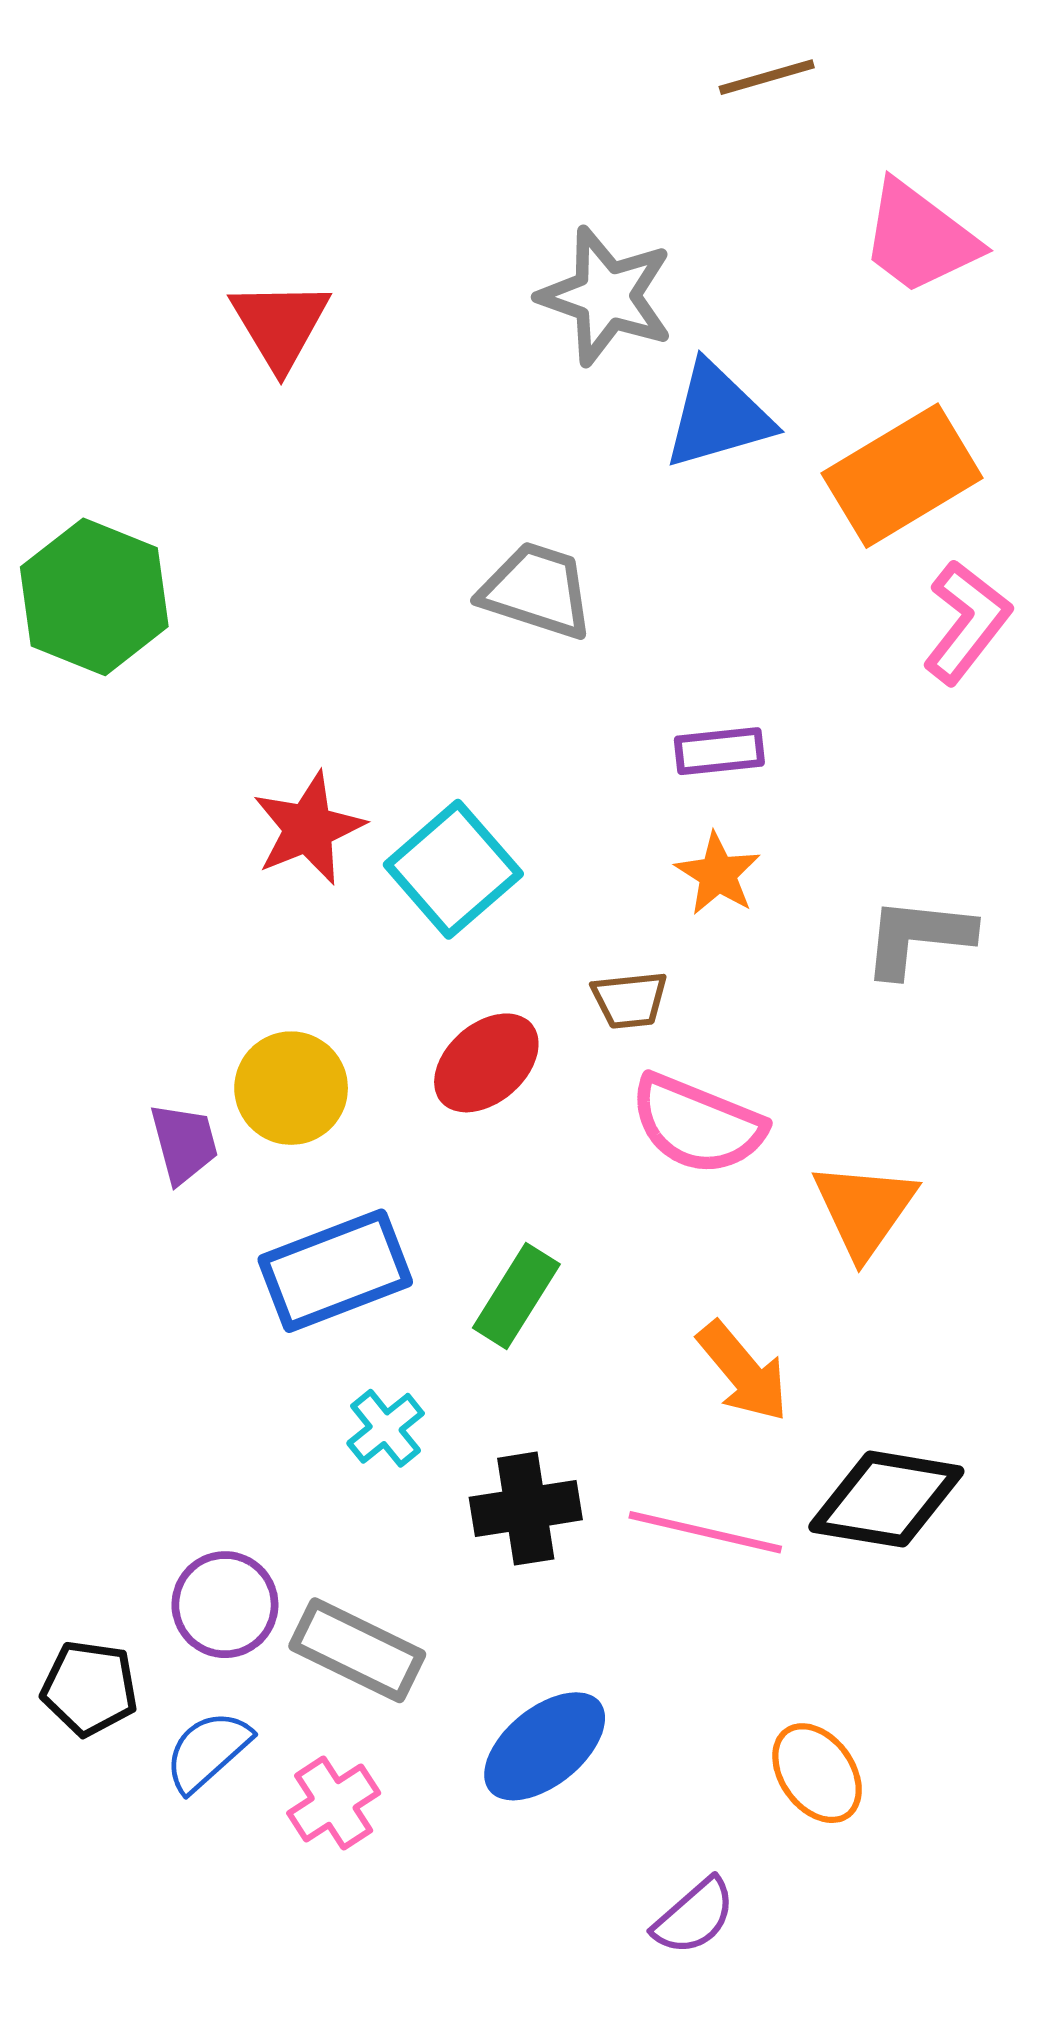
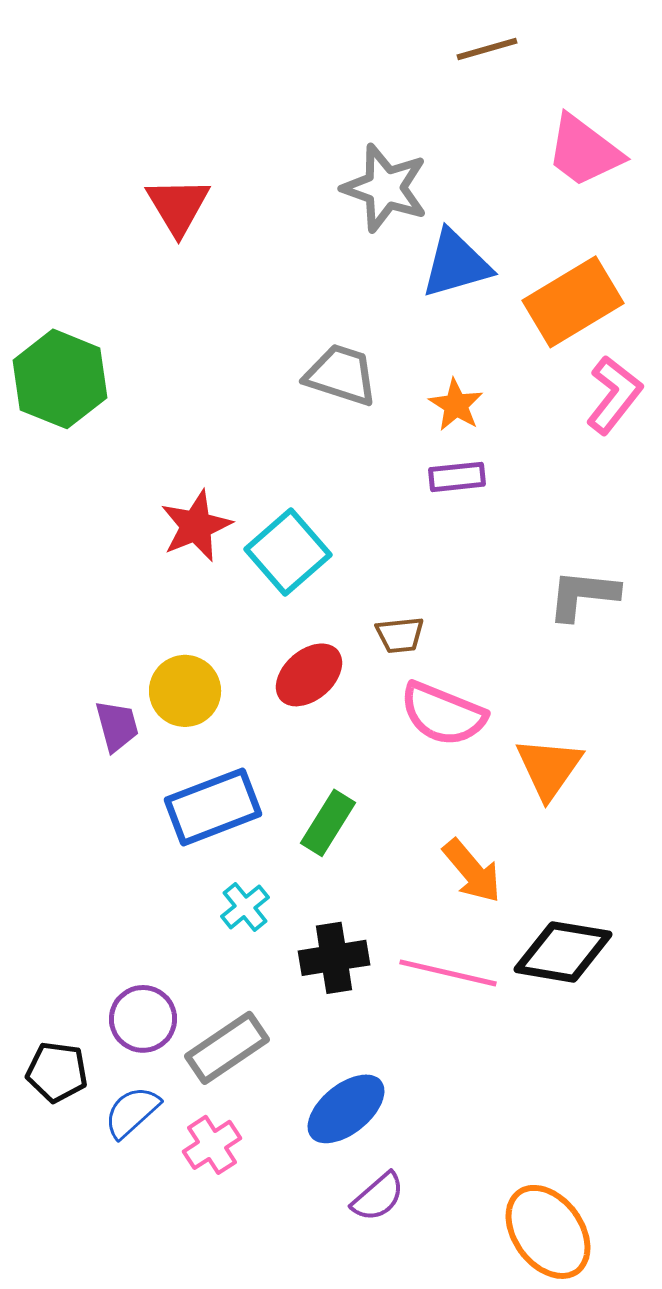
orange star: (718, 874) -> (456, 405), moved
gray rectangle: (357, 1650) -> (227, 1048), turned -60
orange ellipse: (817, 1773) -> (548, 1232), moved, size x1.5
purple semicircle: (694, 1916) -> (378, 1197), moved

